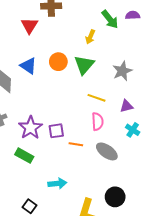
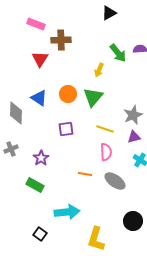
gray star: (122, 71) -> (133, 115), moved
purple star: (30, 128) -> (41, 158), size x0.7
purple square: (56, 131) -> (66, 129), moved
cyan arrow: (57, 183) -> (67, 212), size x1.4
black circle: (115, 197) -> (133, 221), moved

